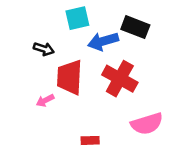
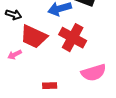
red trapezoid: (70, 77) -> (34, 37), turned -68

